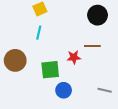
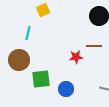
cyan line: (39, 33) -> (28, 33), moved
green square: (50, 70) -> (41, 79), moved

